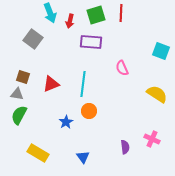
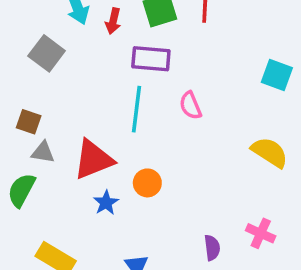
pink semicircle: (122, 68) -> (191, 106), moved
red triangle: (51, 84) -> (93, 160), moved, size x1.4
cyan line: (83, 84) -> (137, 109), moved
gray triangle: (17, 94) -> (43, 152), moved

